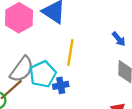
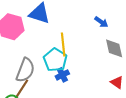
cyan pentagon: (43, 74) -> (55, 60), moved

